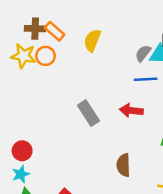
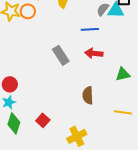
blue line: (146, 79) -> (90, 29), moved

